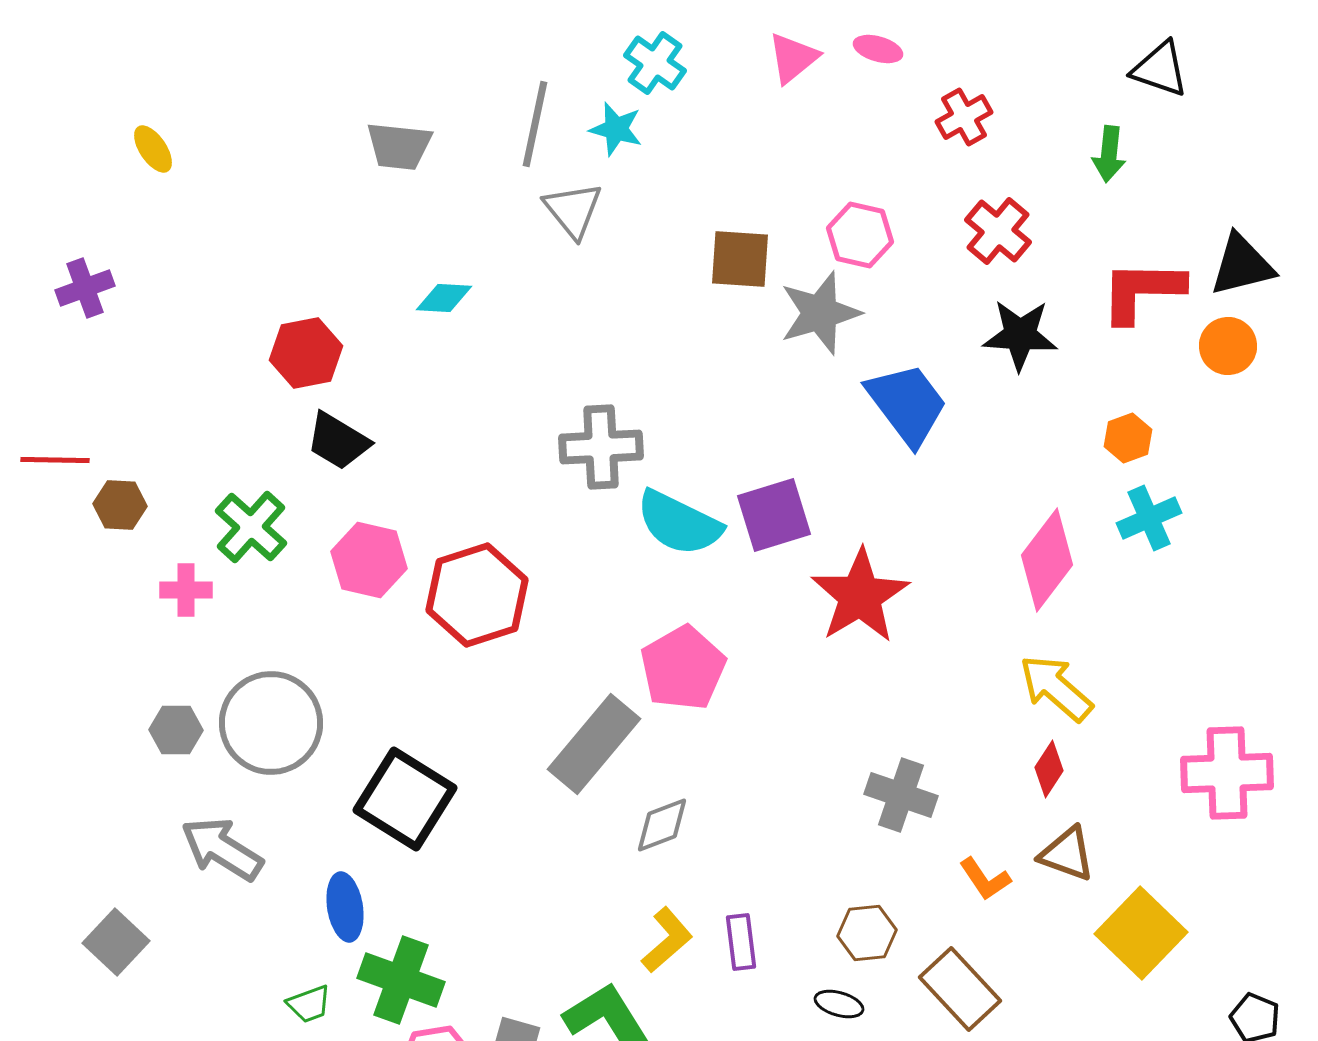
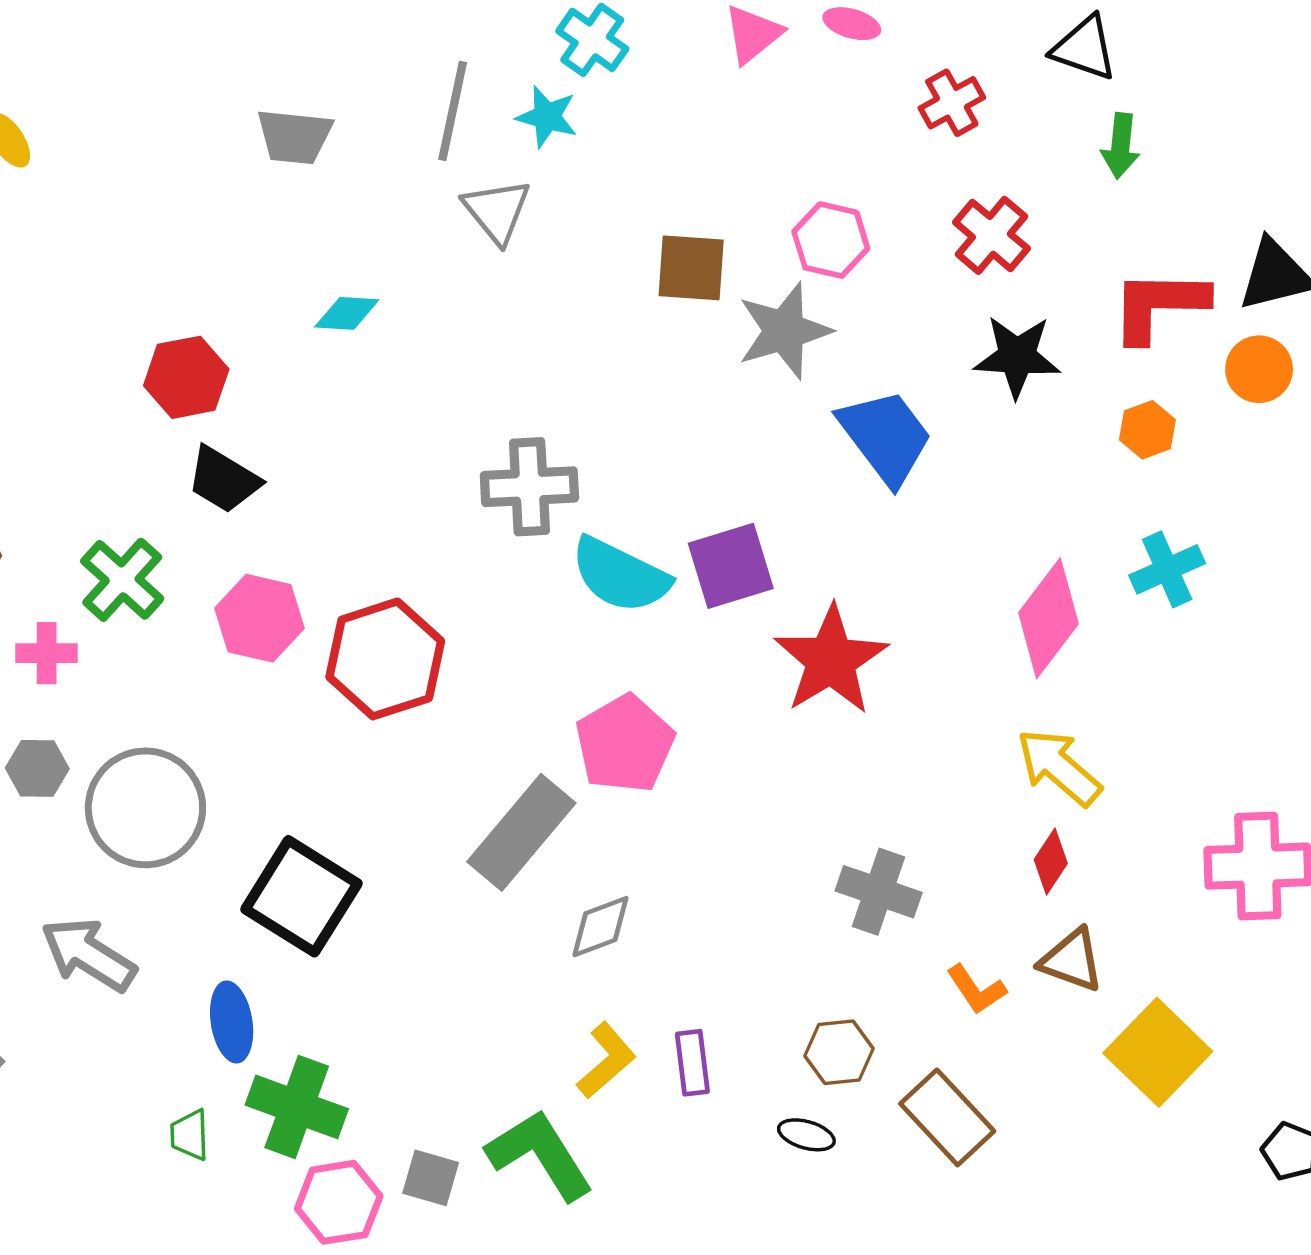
black triangle: (1160, 69) -> (1084, 48), moved
orange hexagon: (1128, 438) -> (1147, 430), moved
gray hexagon: (176, 730) -> (37, 768), moved
green trapezoid: (309, 1004) -> (190, 1135), turned 108

